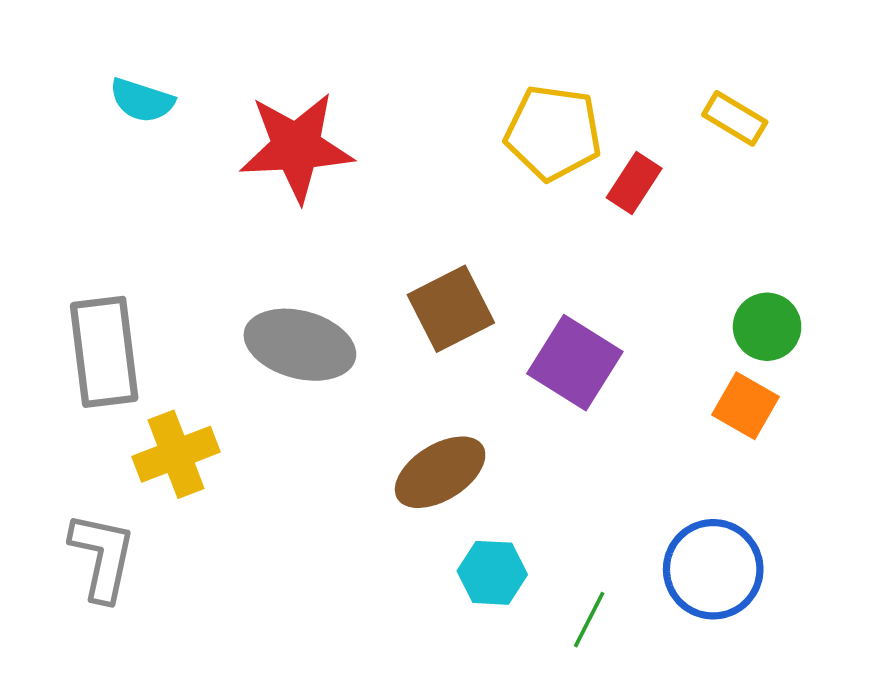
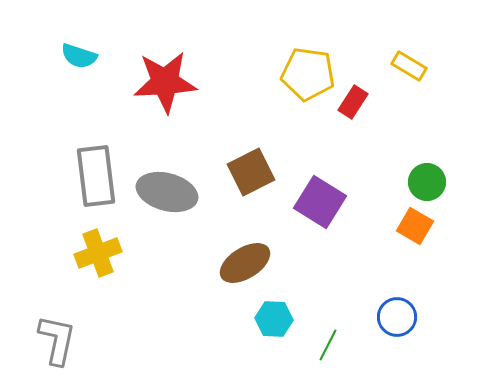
gray rectangle: (104, 352) -> (96, 176), moved
gray L-shape: (102, 557) -> (57, 340), moved
blue circle: (713, 569) -> (397, 317), size x0.7

